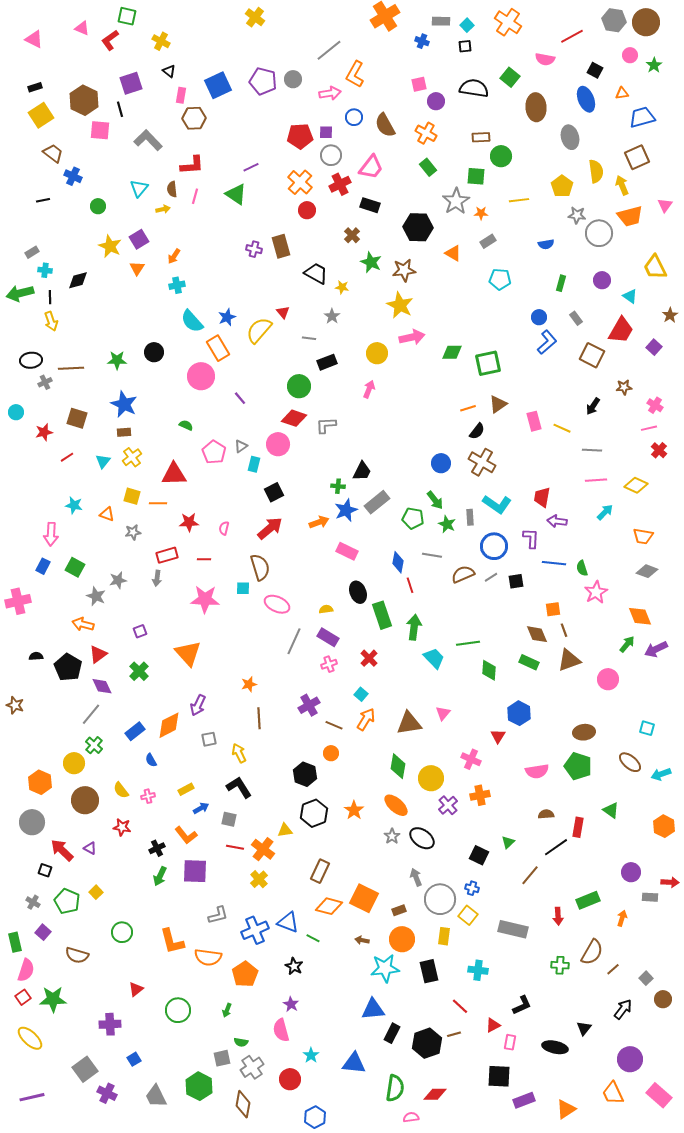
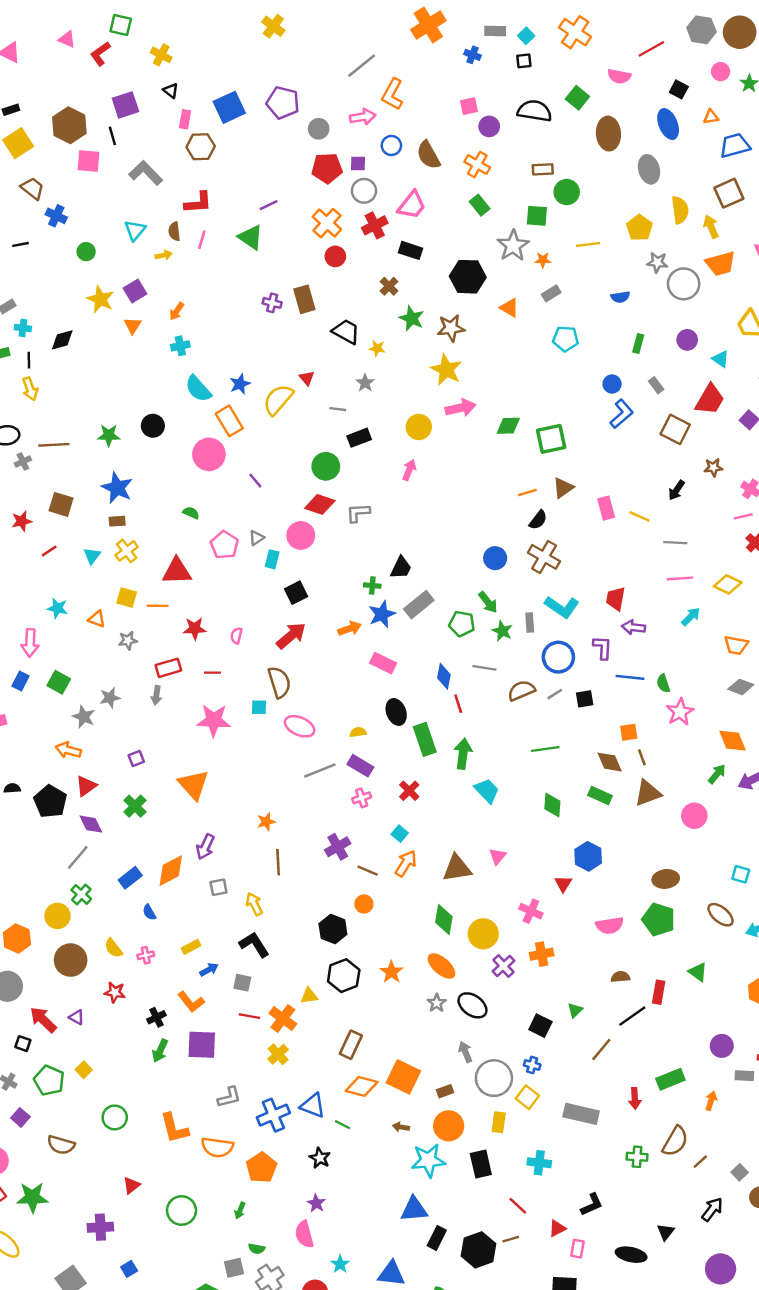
gray circle: (293, 79) -> (319, 129), moved
gray line: (294, 641) -> (320, 770), turned 44
green line: (468, 643) -> (545, 749), moved

